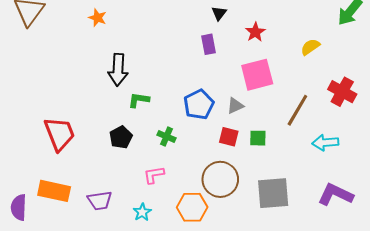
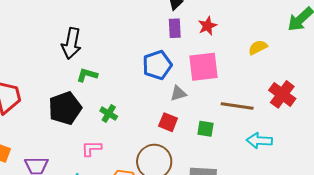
purple rectangle: (209, 44) -> (175, 28), moved
blue pentagon: (199, 104) -> (157, 65), moved
brown line: (297, 110) -> (237, 106), turned 60
black pentagon: (121, 137) -> (65, 108), size x1.5
green square: (258, 138) -> (206, 129), moved

